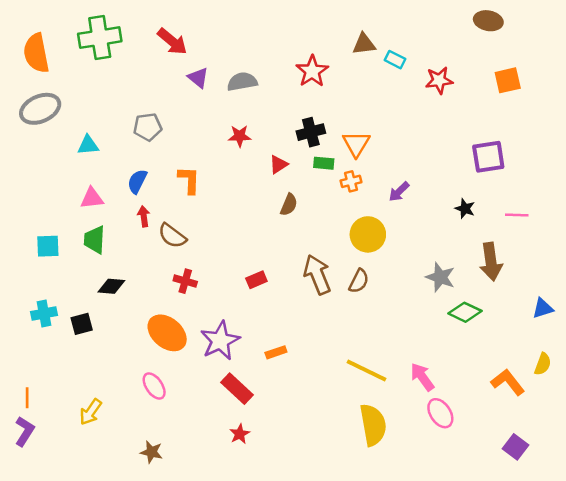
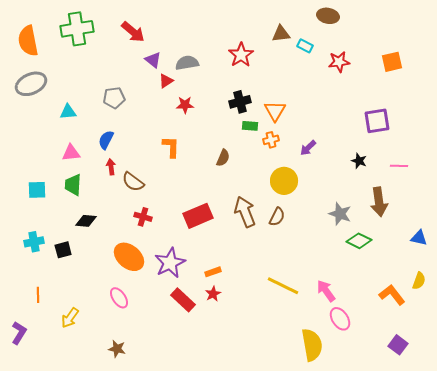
brown ellipse: (488, 21) -> (328, 16), moved
red triangle: (278, 165) -> (166, 81), moved
orange L-shape: (189, 180) -> (171, 147), moved
red rectangle: (256, 280) -> (198, 216), size x1.8
blue triangle: (543, 308) -> (419, 238), turned 30
orange line: (27, 398) -> (38, 295), moved
yellow semicircle: (373, 425) -> (312, 345), moved
red star: (240, 434) -> (213, 294), moved

